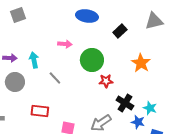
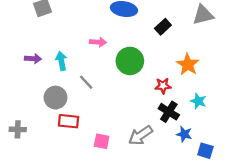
red star: (106, 81) -> (163, 86), moved
gray circle: (15, 82) -> (55, 98), moved
cyan star: (150, 108) -> (198, 101), moved

